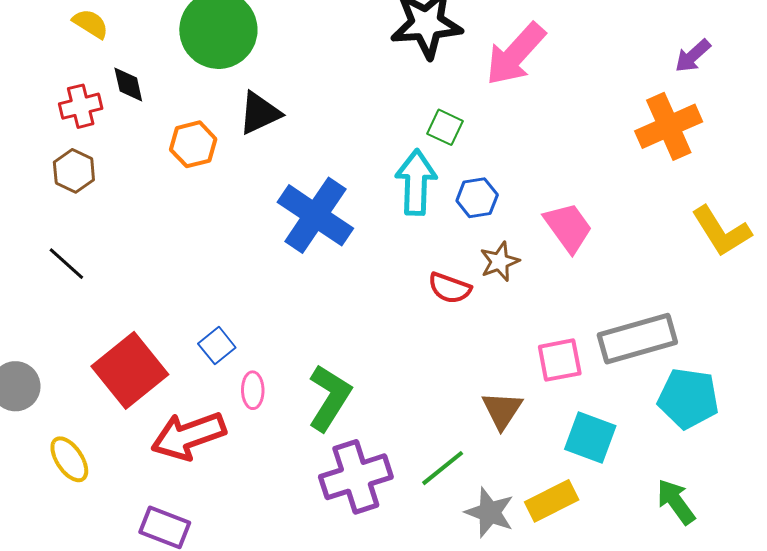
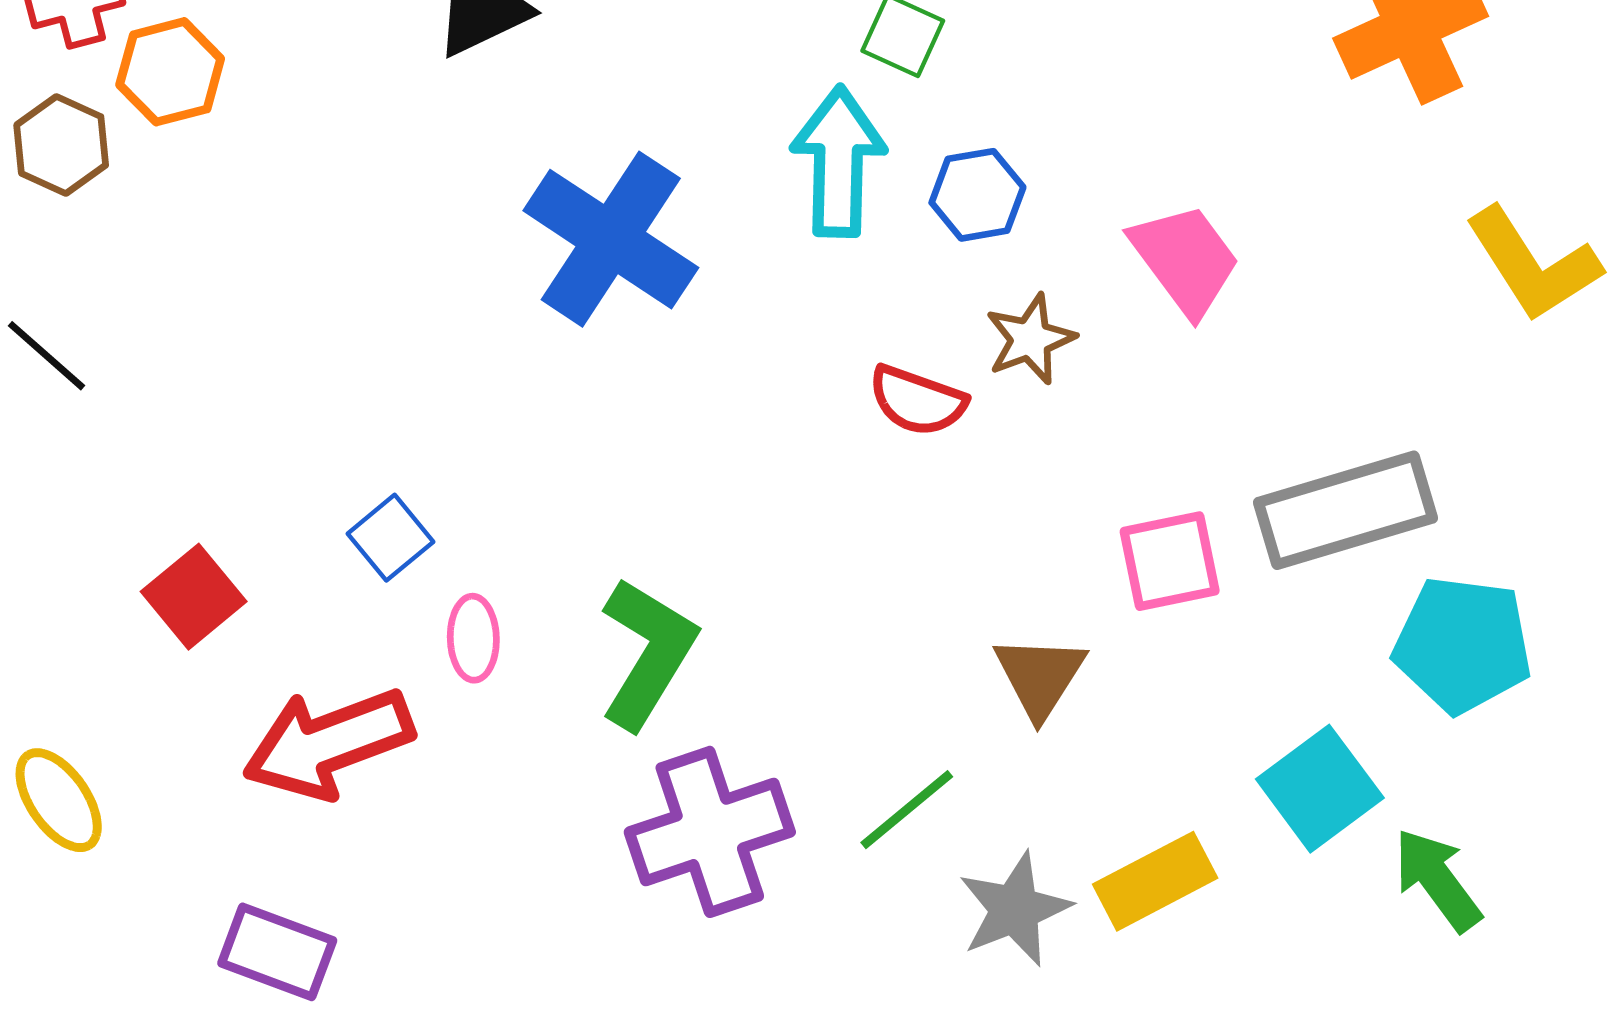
orange hexagon: (193, 144) -> (170, 72), moved
red square: (130, 370) -> (194, 597), size x0.6
cyan square: (590, 437) -> (1320, 789), moved, turned 34
gray star: (490, 512) -> (1015, 909), turned 30

